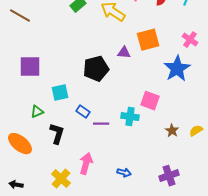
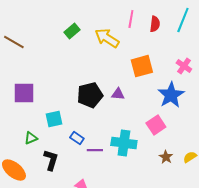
purple triangle: (124, 53) -> (118, 94), moved
pink square: (150, 101) -> (156, 125), moved, turned 36
cyan cross: (130, 117) -> (124, 143), size x1.4

